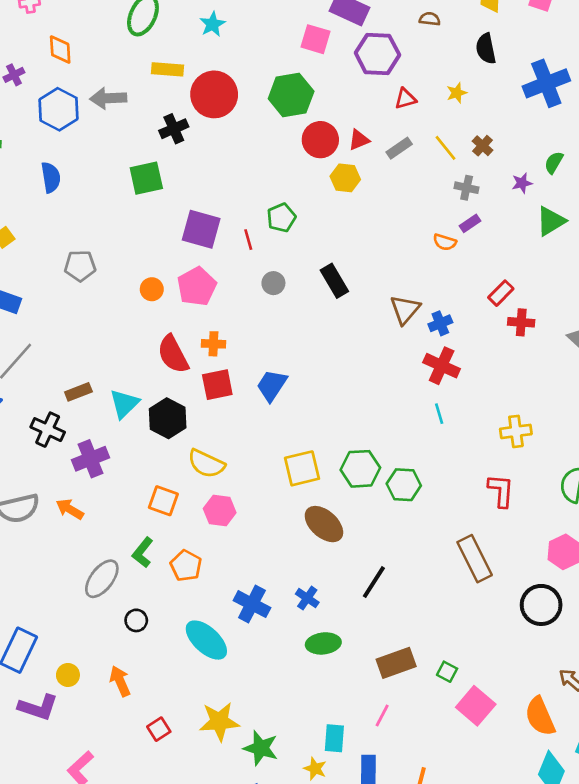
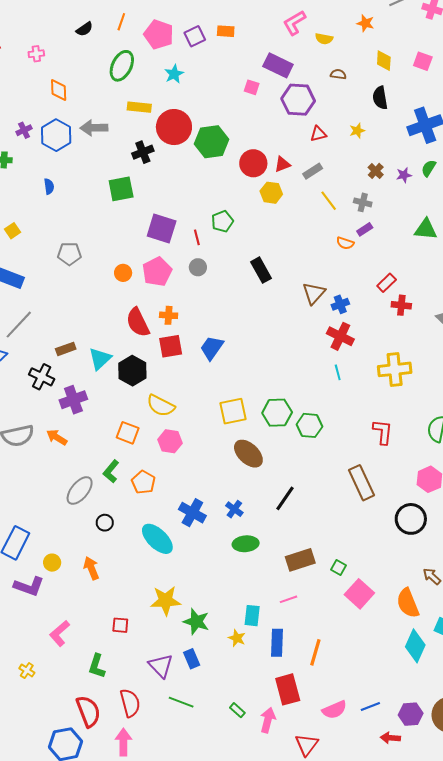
pink square: (316, 39) -> (252, 87), size x0.7
purple cross: (14, 75) -> (24, 130), moved
green hexagon: (291, 95) -> (212, 142), moved
yellow line: (446, 148) -> (329, 201), moved
green semicircle: (554, 163) -> (429, 168), moved
blue semicircle: (51, 177) -> (49, 186), size x0.7
purple star: (522, 183) -> (404, 175), moved
green triangle: (551, 221) -> (426, 229), turned 35
gray circle: (273, 283) -> (198, 267), moved
yellow cross: (516, 431) -> (395, 369), moved, size x1.4
pink line: (382, 715) -> (289, 599), turned 42
red square: (159, 729) -> (120, 625), moved, turned 36

